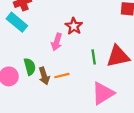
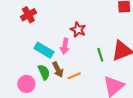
cyan rectangle: (17, 22) -> (44, 50), moved
brown arrow: (44, 76) -> (58, 70), moved

